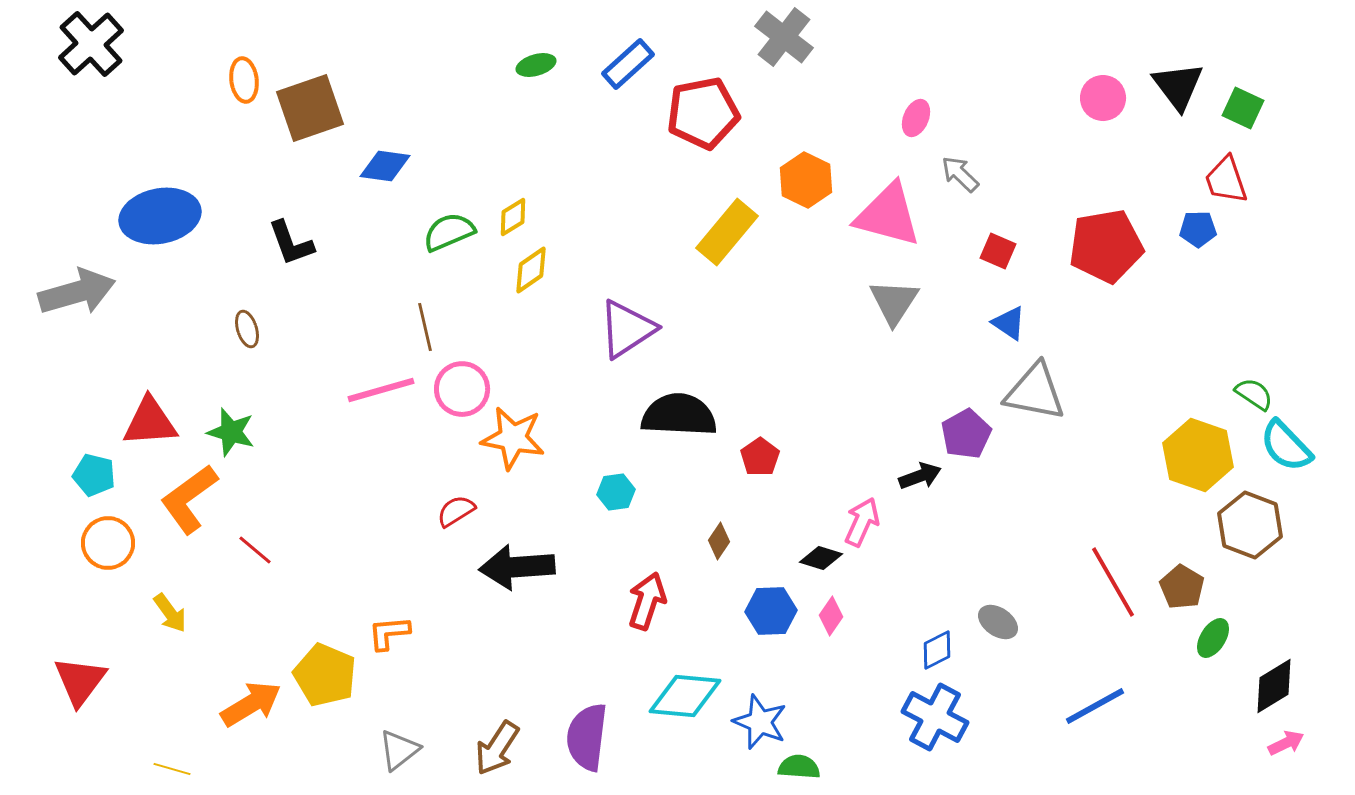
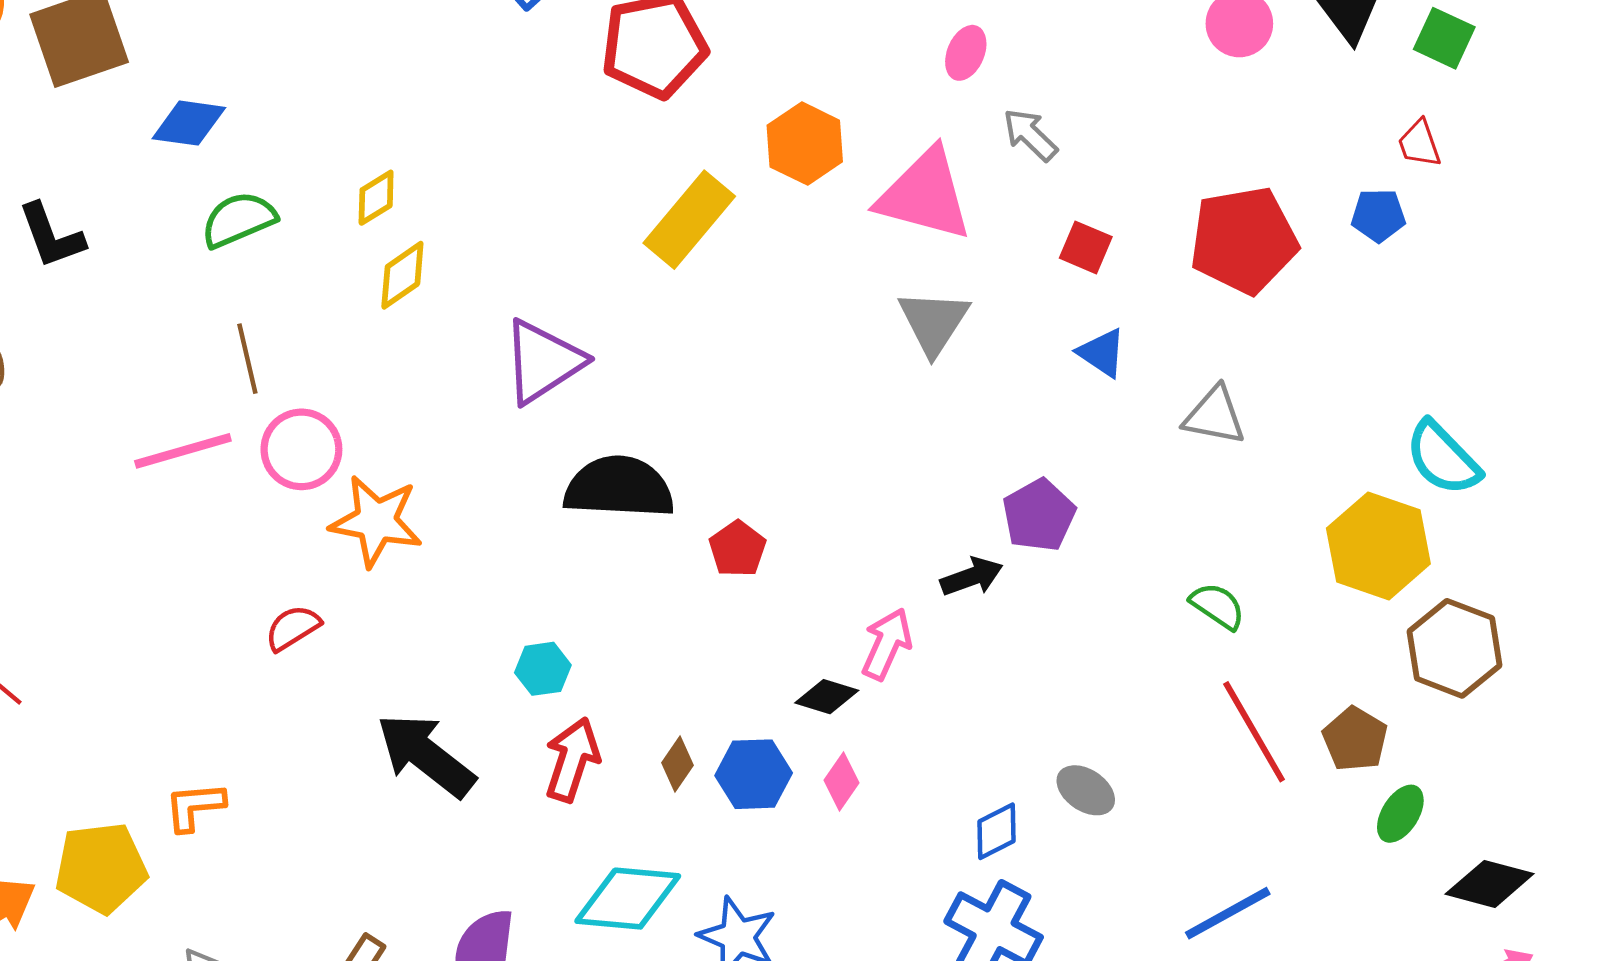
red trapezoid: (1226, 180) -> (1419, 144), size x0.7
green semicircle: (449, 232) -> (239, 220), moved
gray triangle: (1035, 392) -> (1215, 416), moved, size x0.7
green semicircle: (1254, 394) -> (1217, 606), moved
cyan semicircle: (1286, 446) -> (1443, 458), moved
cyan hexagon: (616, 492) -> (543, 669), moved
brown diamond: (719, 541) -> (678, 764), moved
black arrow: (517, 567) -> (426, 755), moved, turned 42
yellow pentagon: (325, 675) -> (101, 868), turned -30
black diamond: (1274, 686) -> (1490, 884), turned 46

